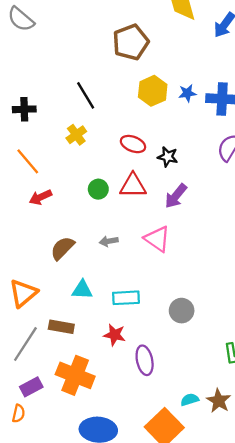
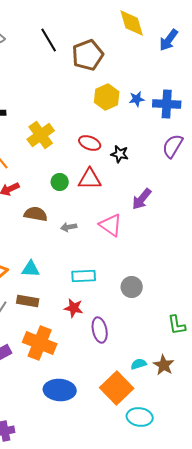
black line: (86, 95) -> (49, 40), moved
yellow cross: (76, 135) -> (41, 135), size x1.5
purple arrow: (176, 196) -> (142, 199), moved
brown semicircle: (62, 248) -> (36, 214), moved, turned 55
cyan triangle: (82, 290) -> (31, 269), moved

